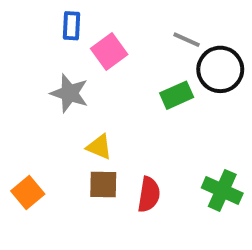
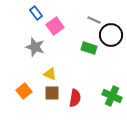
blue rectangle: (71, 26) -> (36, 13), turned -40
green rectangle: (177, 95) -> (89, 48), turned 42
orange square: (28, 192) -> (24, 91), moved

